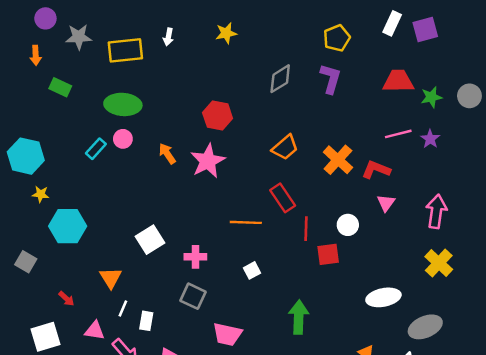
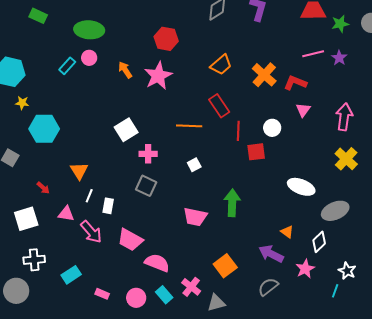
white square: (150, 240) -> (126, 130), moved
white ellipse: (383, 297) -> (301, 187), turned 32
pink trapezoid: (227, 334) -> (195, 217), moved

